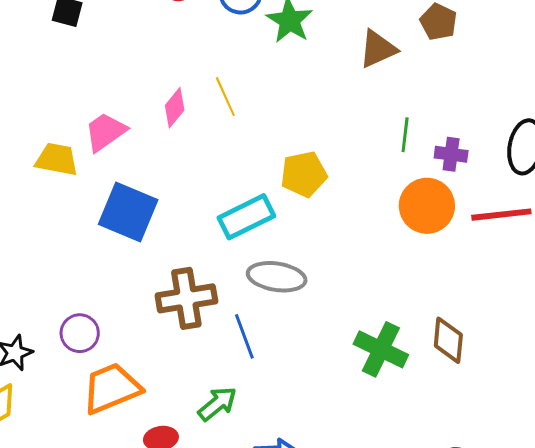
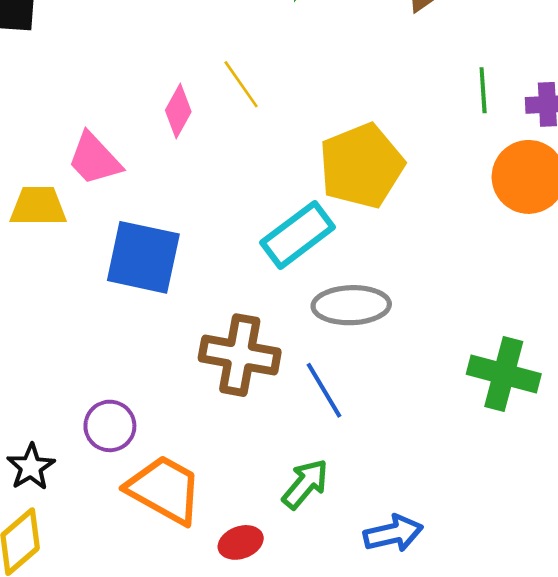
pink trapezoid: (105, 132) -> (94, 159), turned -87
yellow pentagon: (304, 174) -> (361, 166), size x1.4
brown cross: (186, 298) -> (240, 355), turned 30
orange trapezoid: (111, 388) -> (164, 490), turned 62

